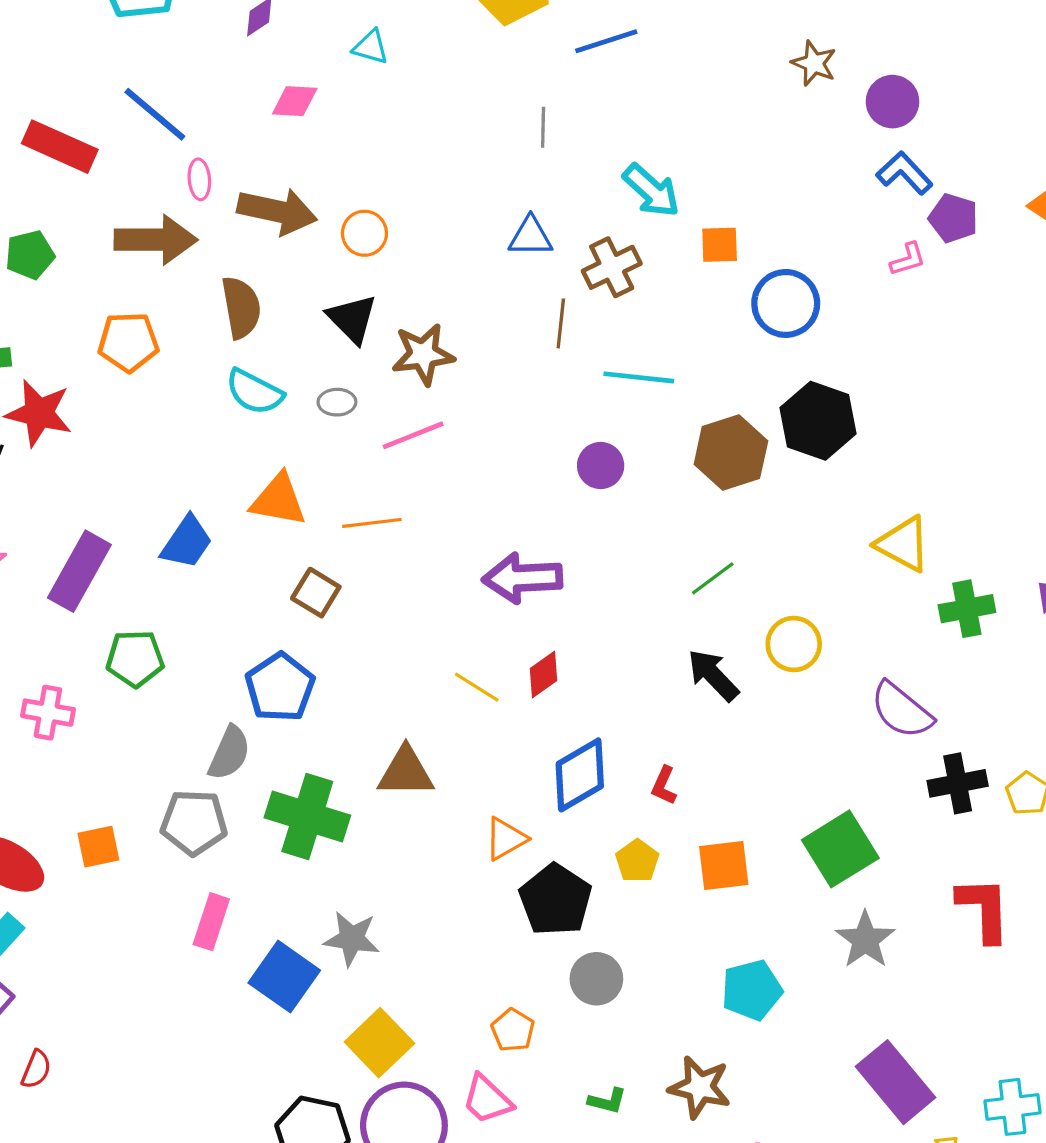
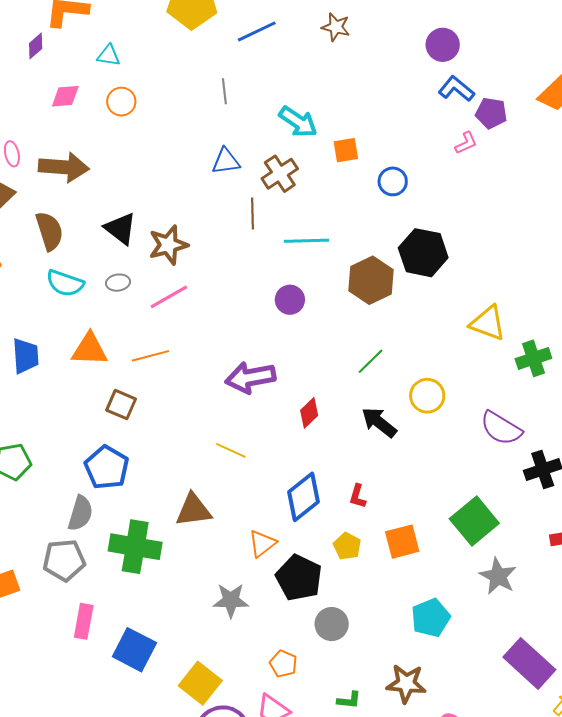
brown star: (814, 63) -> (336, 27), moved
orange circle: (364, 233) -> (121, 102), moved
blue circle: (786, 303) -> (393, 181), size x0.7
blue trapezoid: (187, 542) -> (25, 356), moved, turned -30
red diamond: (543, 675) -> (309, 413), moved
gray star: (352, 939) -> (231, 600), moved

